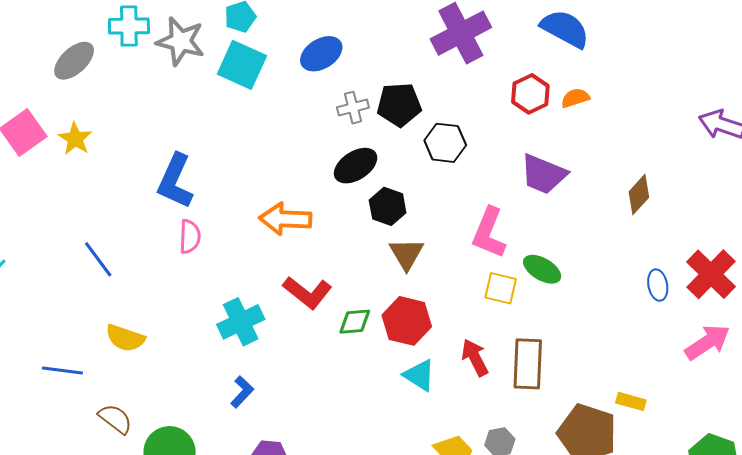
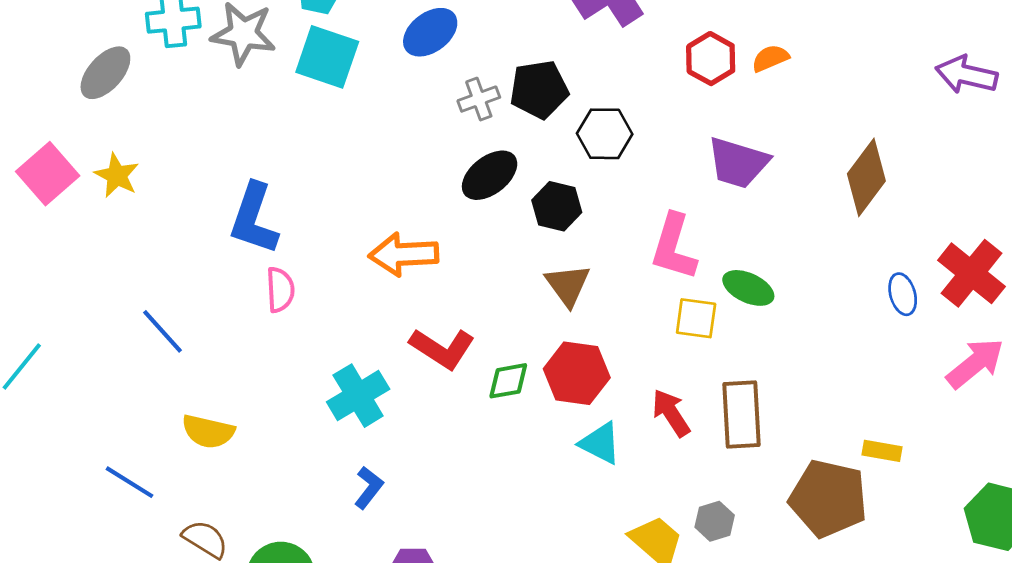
brown diamond: (639, 195) -> (866, 177), size x1.4
black hexagon: (388, 206) -> (557, 206), moved
blue line: (62, 371) -> (130, 482), turned 30

